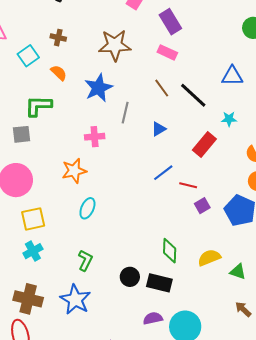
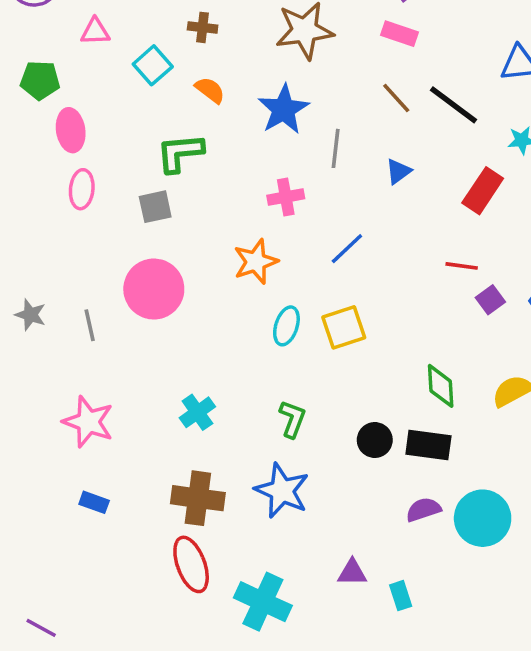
blue line: (163, 173) -> (347, 249), moved
yellow square: (33, 219) -> (344, 327), moved

